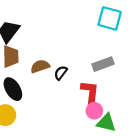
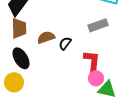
gray rectangle: (103, 64) -> (98, 25), moved

